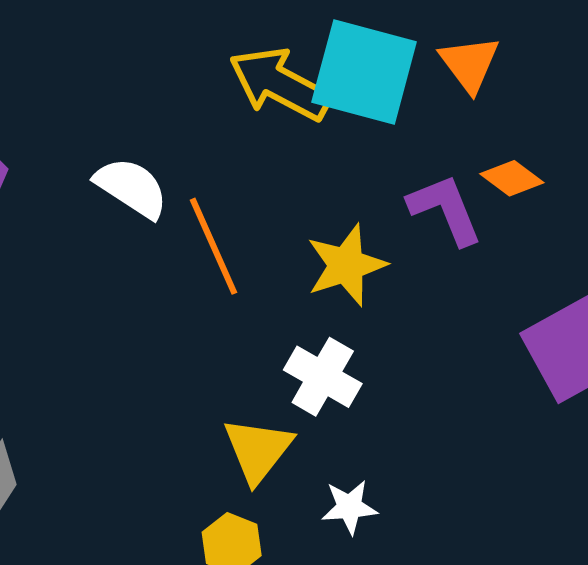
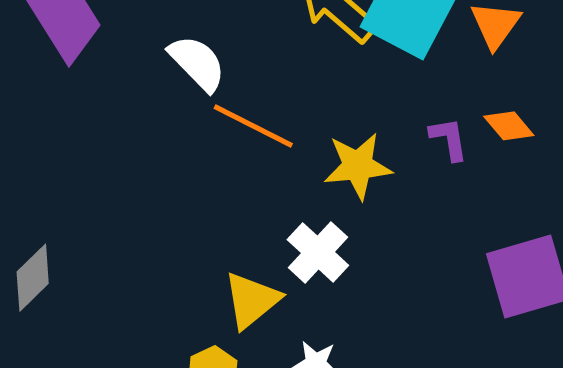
purple L-shape: (445, 209) -> (449, 139), size x0.7
orange line: (214, 246) -> (253, 126), turned -52

